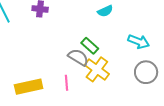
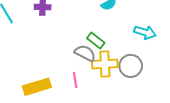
yellow cross: (97, 69) -> (105, 64), turned -35
gray circle: (146, 72) -> (131, 66), moved

